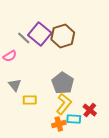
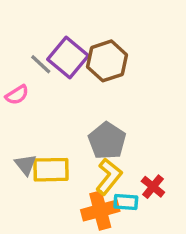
gray triangle: (15, 85) -> (25, 165), moved
yellow rectangle: (30, 100) -> (51, 170), size x1.5
orange cross: (59, 124) -> (100, 210), size x1.5

